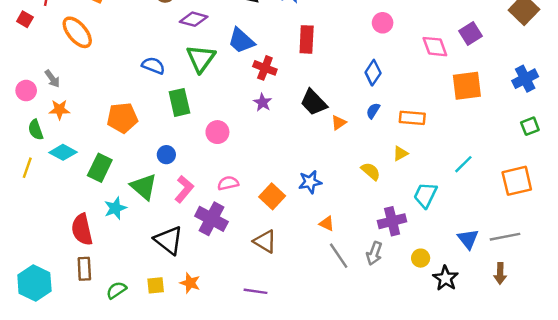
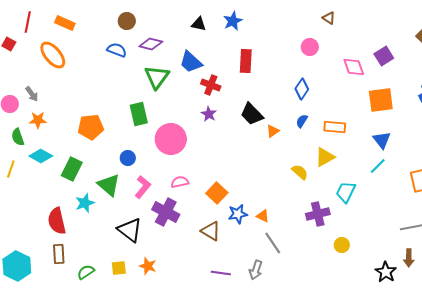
blue semicircle: (153, 66) -> (117, 50), moved
pink circle: (217, 132) -> (171, 139), size x1.6
yellow triangle: (400, 153) -> (325, 157), size x1.5
blue star: (310, 182) -> (238, 214), moved
blue triangle: (468, 239) -> (382, 140), moved
gray arrow: (374, 253) -> (256, 270), moved
black star: (446, 278) -> (386, 272), moved
purple line: (255, 291) -> (221, 273), moved

